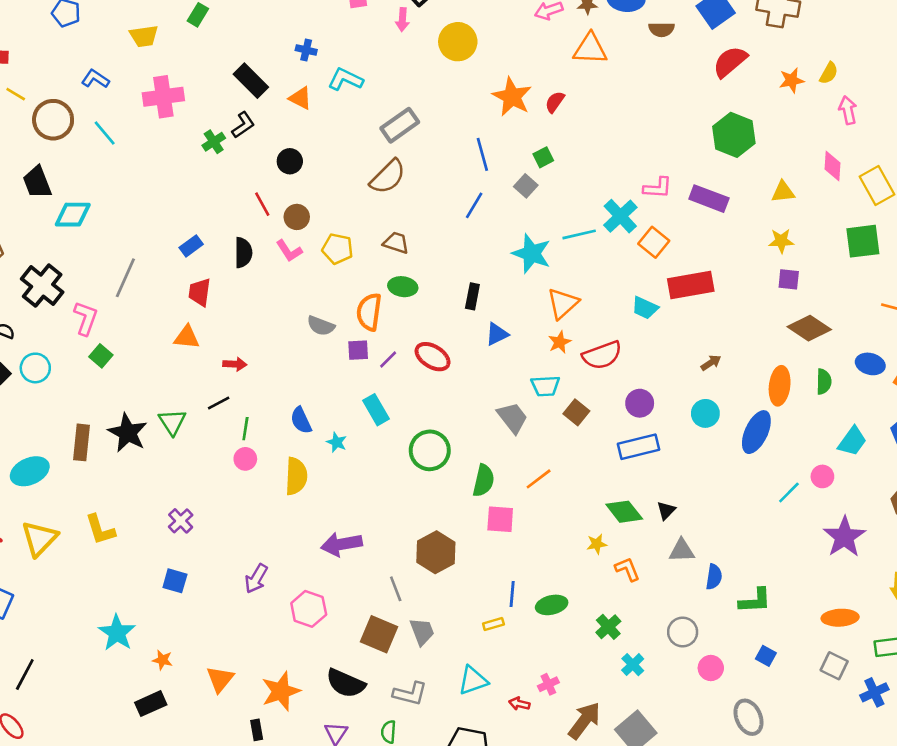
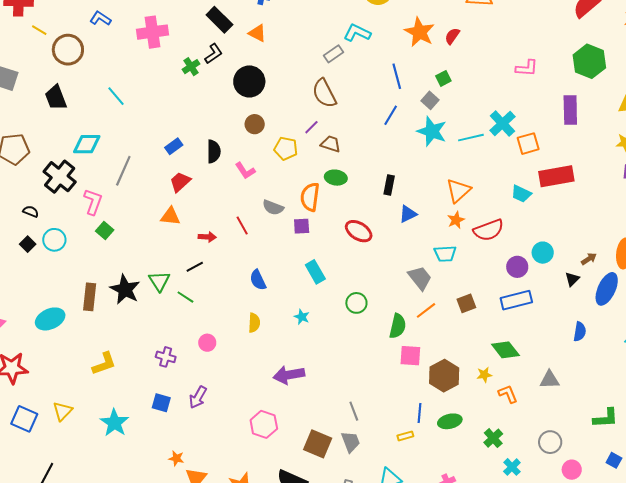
cyan L-shape: (345, 79) -> (357, 33), moved
gray rectangle: (400, 125) -> (334, 54), size x0.7
cyan line: (105, 133) -> (116, 96), moved
black circle: (290, 161) -> (249, 81), size x1.6
brown semicircle: (388, 177) -> (324, 93), turned 108
pink L-shape: (658, 188) -> (527, 68), moved
purple rectangle: (709, 199) -> (570, 110), turned 68
red line: (262, 204) -> (242, 225), moved
cyan diamond: (73, 215) -> (87, 144), moved
orange square: (654, 242) -> (528, 144), turned 35
pink L-shape: (289, 251) -> (245, 171), moved
cyan star: (532, 254) -> (432, 131), moved
red trapezoid: (200, 292) -> (180, 182), turned 40
purple line: (388, 360) -> (311, 127), moved
brown arrow: (711, 363) -> (589, 259), moved
brown square: (576, 412) -> (466, 303), moved, turned 30
cyan circle: (705, 413) -> (543, 253), moved
green line: (245, 429) -> (185, 297), moved, turned -66
cyan star: (337, 442) -> (302, 317), moved
green circle: (430, 450) -> (356, 303), size x0.7
pink circle: (245, 459) -> (207, 343), moved
yellow semicircle: (296, 476) -> (254, 323), size x0.7
orange line: (539, 479) -> (426, 310), moved
black triangle: (666, 510) -> (572, 279), moved
purple cross: (181, 521) -> (166, 357), turned -30
yellow L-shape: (100, 530) -> (104, 364), turned -92
yellow triangle: (39, 538) -> (63, 411), moved, size x0.7
brown hexagon: (436, 552) -> (444, 376), moved
blue semicircle: (714, 577) -> (580, 332), moved
purple arrow: (256, 579) -> (198, 397), moved
gray line: (396, 589) -> (354, 411), moved
cyan star: (117, 633) -> (114, 423), moved
orange star: (162, 660) -> (176, 458), moved

